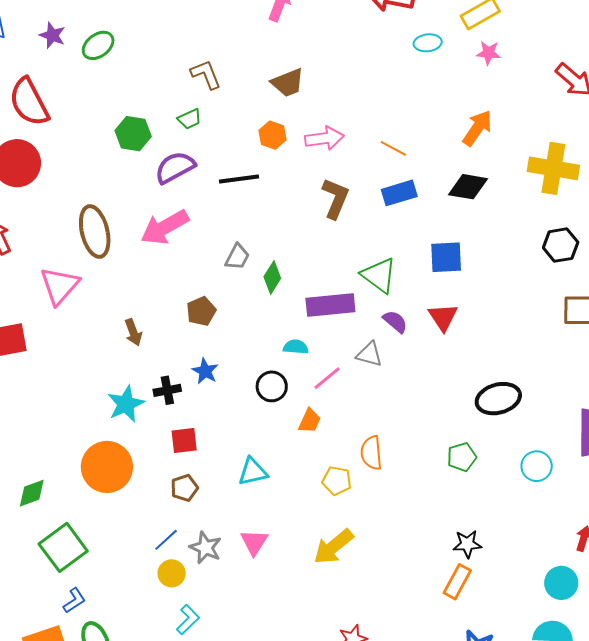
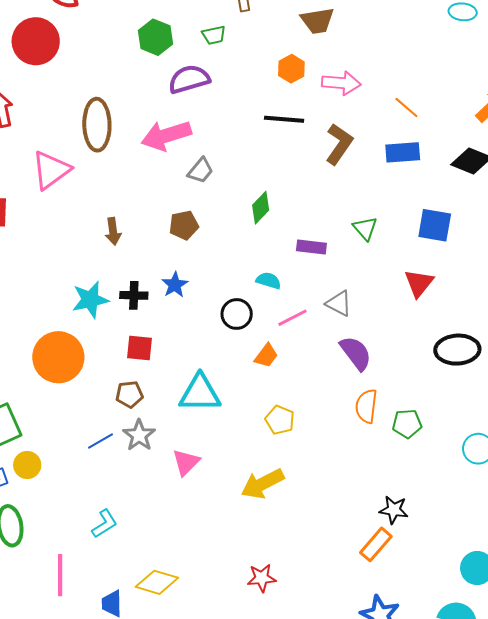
black line: (239, 179) -> (284, 119), moved
gray trapezoid: (237, 257) -> (200, 170), moved
green triangle: (379, 275) -> (365, 228), size x0.7
purple rectangle: (330, 305) -> (311, 247), size x0.6
purple semicircle: (395, 322) -> (356, 353), moved, size x1.4
black ellipse: (498, 399) -> (457, 350), moved
orange semicircle: (371, 453) -> (366, 406), moved
cyan triangle: (253, 472) -> (200, 393), size x1.4
gray star: (205, 548) -> (139, 435), moved
yellow circle: (172, 573) -> (27, 465), moved

